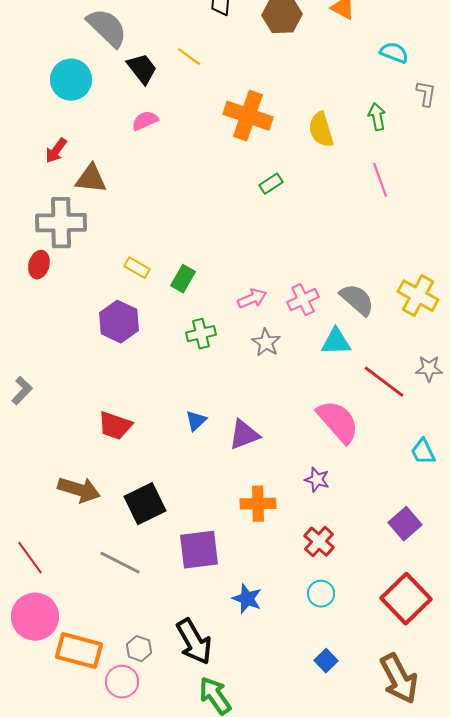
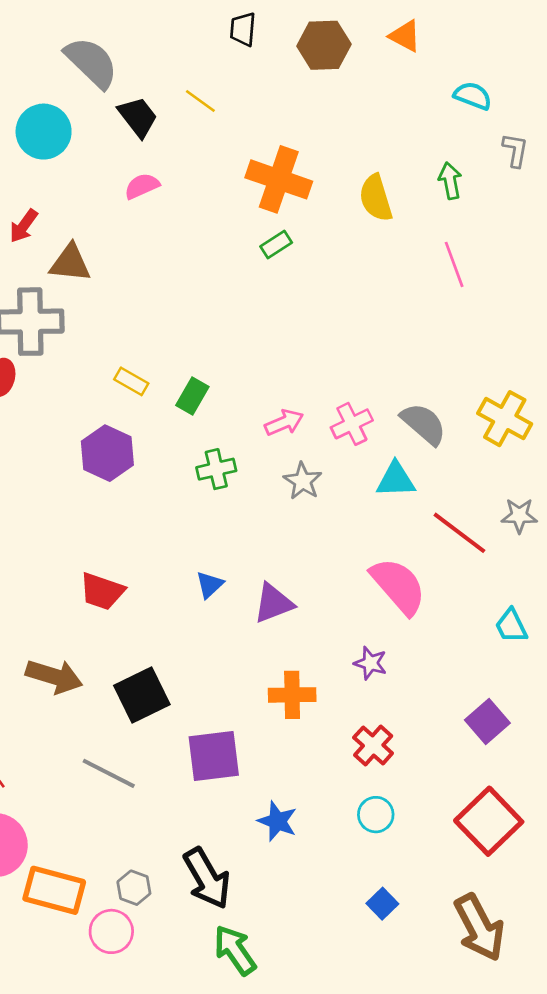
green rectangle: (271, 184) -> (276, 245), moved

